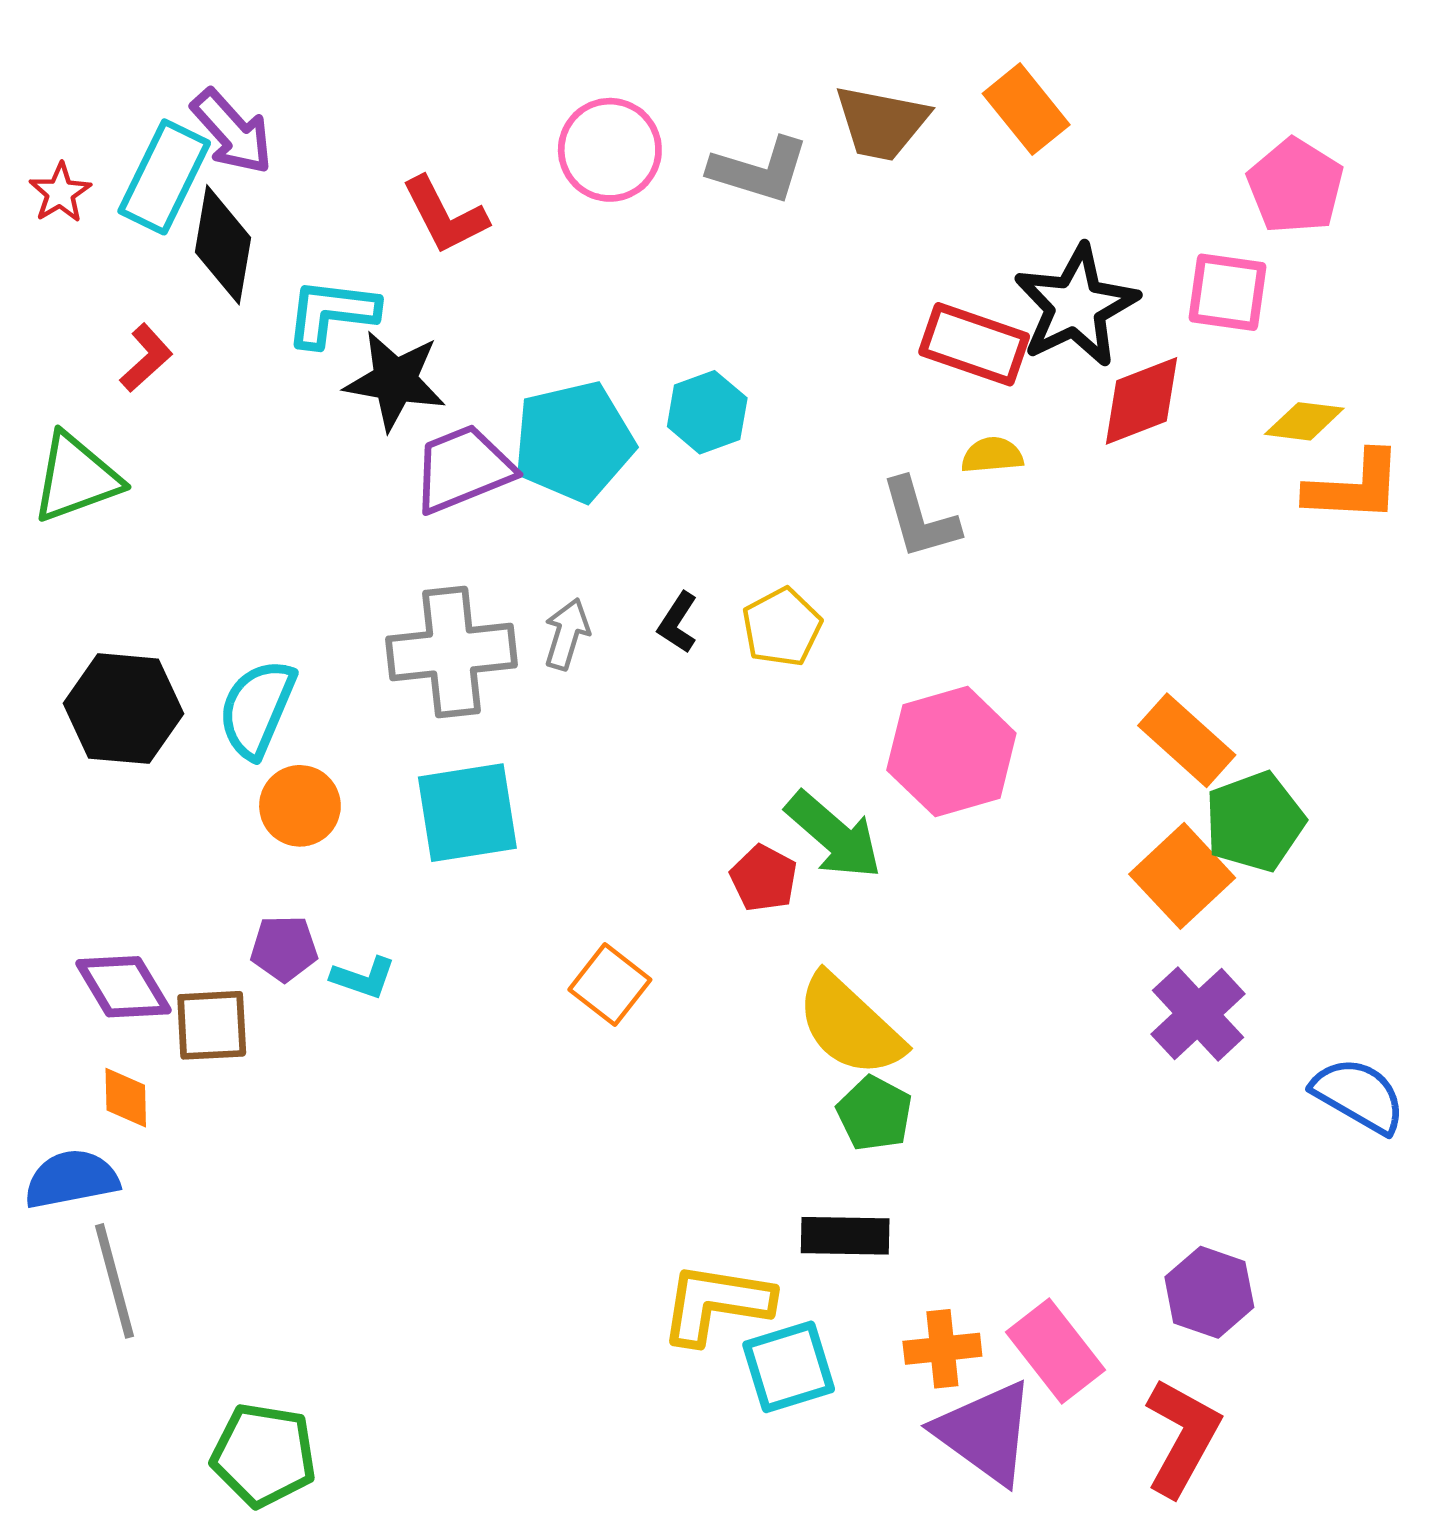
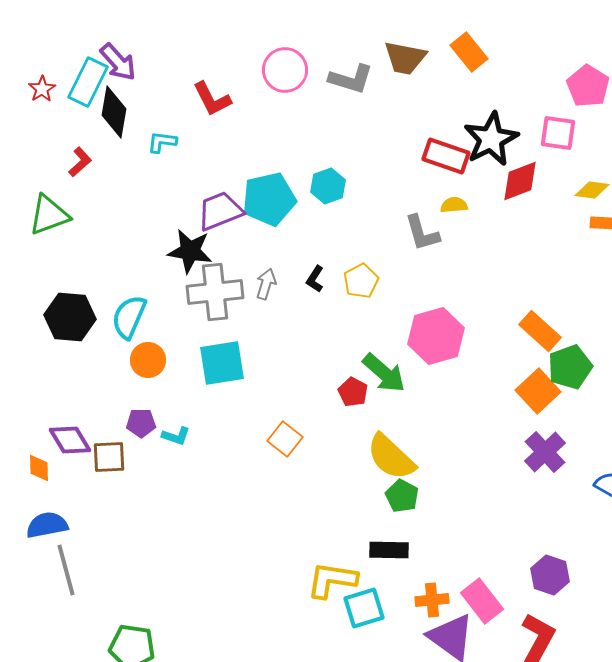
cyan L-shape: (332, 313) -> (162, 142), size x0.7
black star: (395, 381) -> (190, 251), moved
orange diamond: (126, 1098) -> (39, 468), moved

